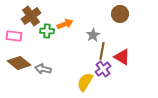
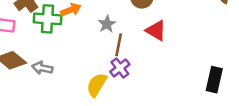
green cross: (47, 31) -> (48, 19), size x1.5
red triangle: (122, 57) -> (156, 30), moved

